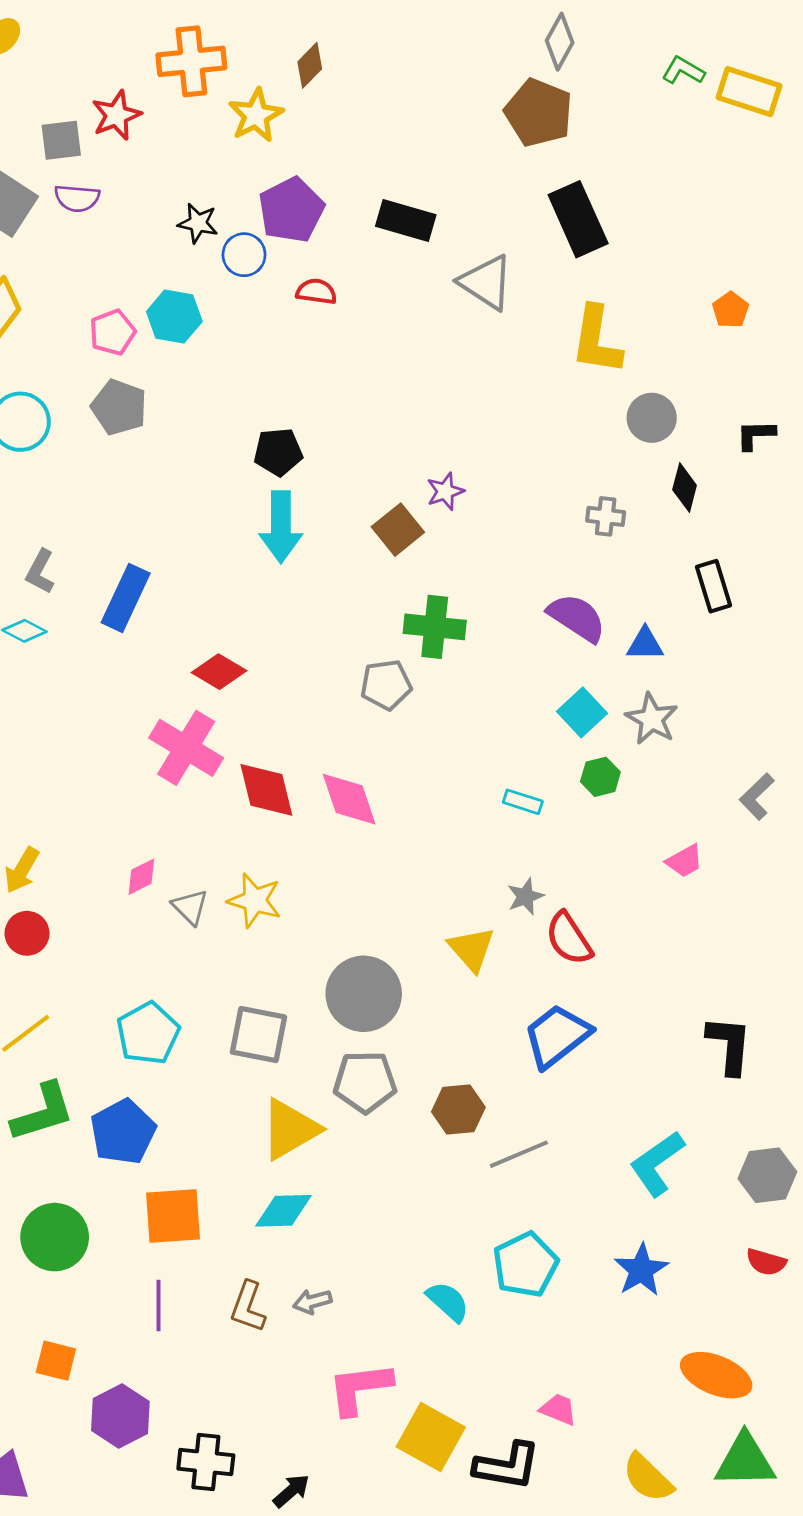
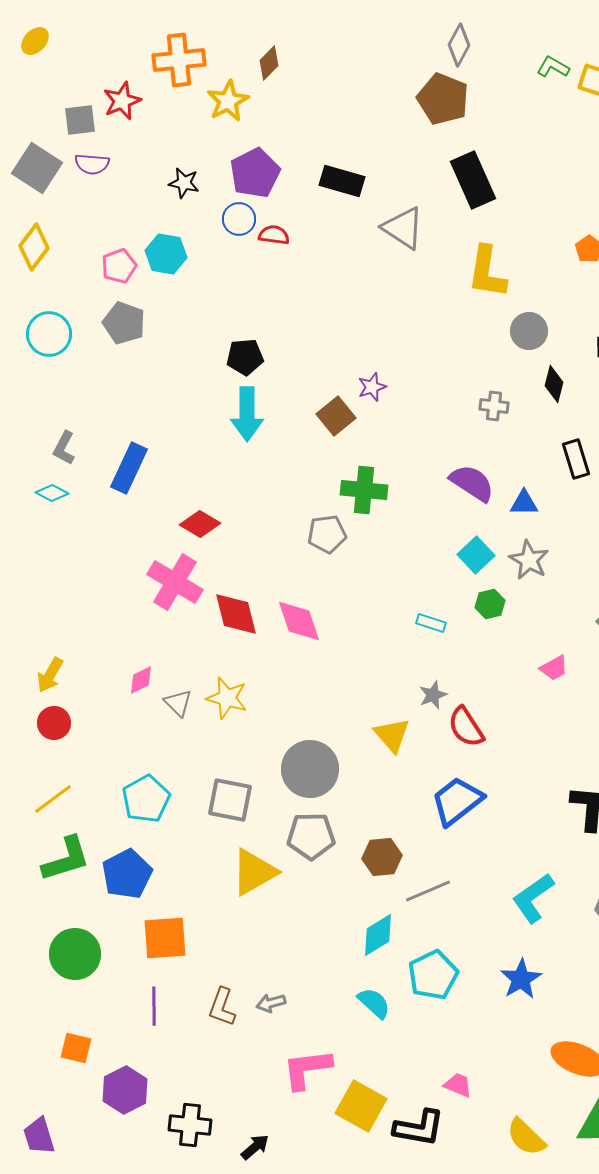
blue circle: (244, 255) -> (239, 219), moved
cyan diamond: (283, 1211) -> (378, 935), moved, turned -30

